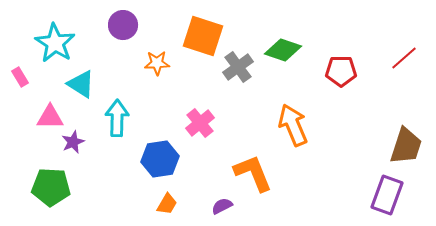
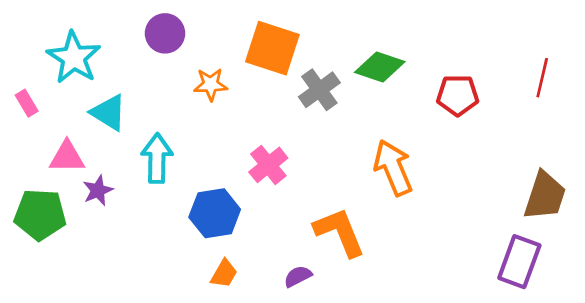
red line: (404, 58) -> (542, 78), turned -36
green pentagon: (51, 187) -> (40, 215), moved

